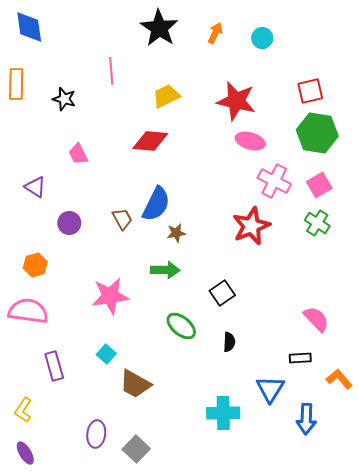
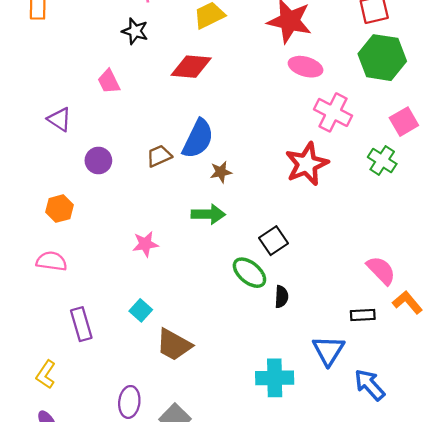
black star: (64, 99) -> (135, 31), moved
pink square: (319, 185) -> (404, 122), moved
brown trapezoid: (122, 219) -> (159, 156), turned -85
pink star: (110, 296) -> (145, 244), size x0.6
pink semicircle: (28, 311) -> (51, 261), size x0.7
green ellipse: (181, 326) -> (249, 273), moved
orange L-shape: (339, 379) -> (407, 302), moved
blue arrow: (306, 419) -> (370, 385), turned 136

